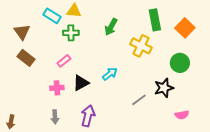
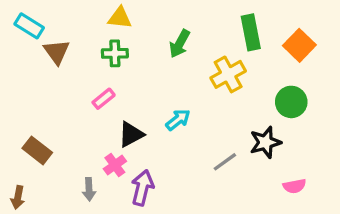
cyan rectangle: (52, 16) -> (29, 26), moved
brown triangle: (22, 32) -> (57, 52), moved
yellow cross: (141, 46) -> (228, 74), turned 35
brown rectangle: (26, 58) -> (37, 150), moved
pink cross: (57, 88) -> (115, 165), moved, turned -32

